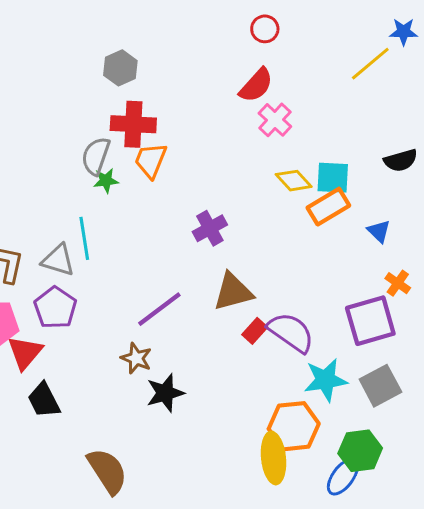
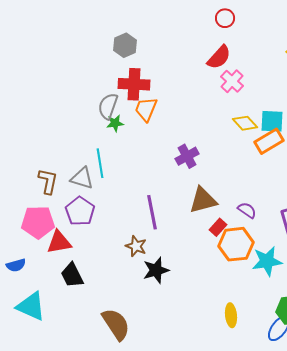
purple line: (159, 309) -> (152, 212), turned -64
purple semicircle: (291, 332) -> (247, 210), moved, size x0.6
red triangle: (25, 353) -> (59, 242), turned 40
orange hexagon: (294, 426) -> (236, 244), moved
yellow ellipse: (274, 458) -> (231, 315), size x0.7

